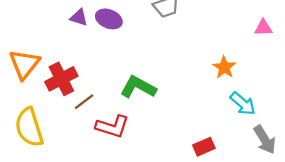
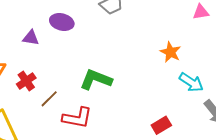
purple triangle: (79, 17) -> (31, 38), moved
red cross: (61, 79) -> (26, 81), size x0.7

